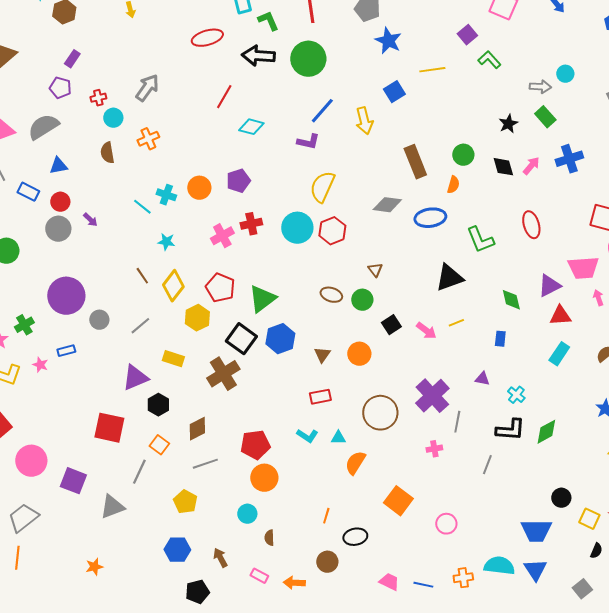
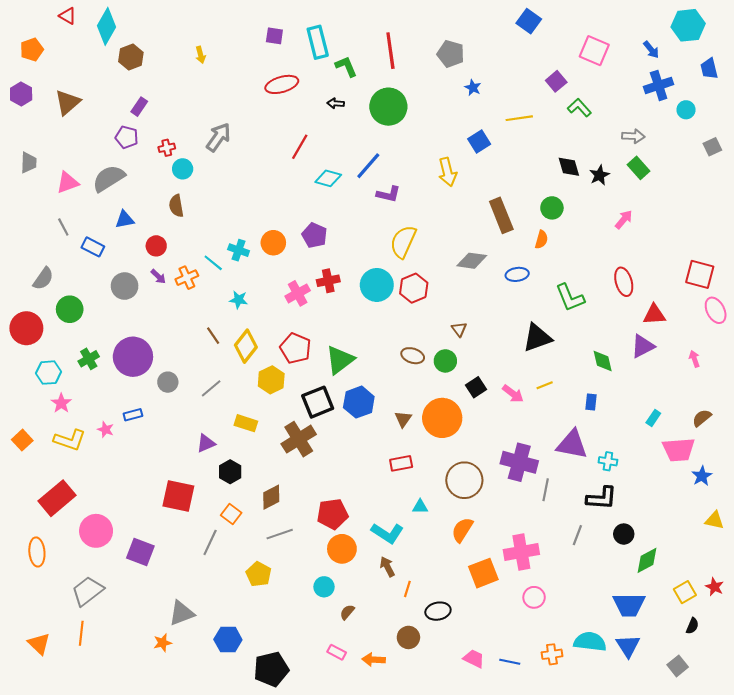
blue star: (388, 41) -> (473, 88), size x0.6
black arrow: (258, 56) -> (336, 103), size x0.5
cyan circle: (565, 74) -> (686, 110), moved
blue line: (322, 111) -> (368, 166), moved
orange cross: (148, 139) -> (187, 278), moved
blue cross: (569, 159) -> (659, 85), moved
black diamond: (503, 167) -> (569, 167), moved
purple pentagon: (238, 181) -> (315, 235), turned -30
red circle: (60, 202) -> (156, 246), moved
blue ellipse: (430, 218) -> (517, 274), size x0.7
pink trapezoid: (583, 268) -> (679, 450), moved
red triangle: (560, 316) -> (654, 315), moved
green cross: (24, 325) -> (89, 359), moved
black square: (241, 339) -> (318, 402), turned 32
orange circle: (359, 354) -> (442, 418), size x1.6
cyan rectangle: (559, 354) -> (653, 418), size x0.7
purple triangle: (135, 378) -> (206, 443), size x0.7
purple triangle: (482, 379) -> (572, 444), size x2.0
cyan cross: (516, 395) -> (608, 461), turned -30
purple cross: (432, 396) -> (519, 462), turned -32
green diamond: (546, 432) -> (647, 560), moved
cyan L-shape: (307, 436) -> (387, 533), moved, size x1.4
pink cross: (434, 449) -> (521, 552), moved, size x2.0
orange semicircle: (355, 463) -> (462, 530), moved
black circle: (561, 498) -> (624, 534), moved
orange square: (398, 501) -> (483, 573), turned 32
gray triangle: (112, 507) -> (182, 613), moved
yellow square: (589, 519) -> (685, 592), turned 35
brown semicircle: (269, 538) -> (347, 612), turned 42
blue hexagon: (177, 550) -> (228, 640), moved
brown arrow: (220, 558) -> (387, 567), moved
black pentagon: (197, 592) -> (271, 669), size x1.4

